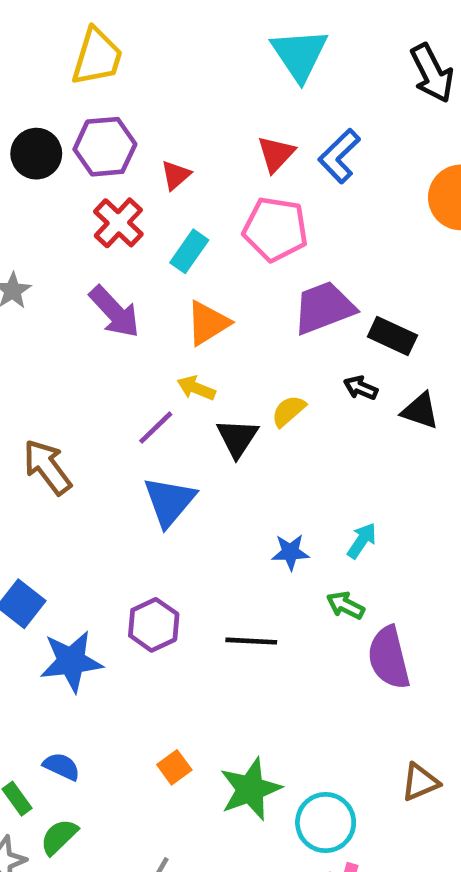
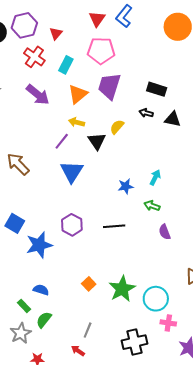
purple trapezoid: (324, 308) -> (109, 86), moved, turned -44
purple semicircle: (389, 658) -> (165, 232), moved, size x0.6

